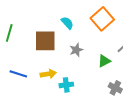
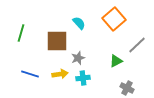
gray star: (76, 50) -> (78, 58), moved
cyan cross: (66, 85) -> (83, 78), moved

